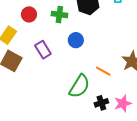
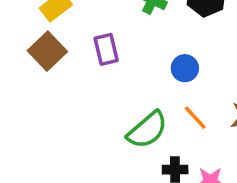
blue circle: (76, 40) -> (185, 68), moved

